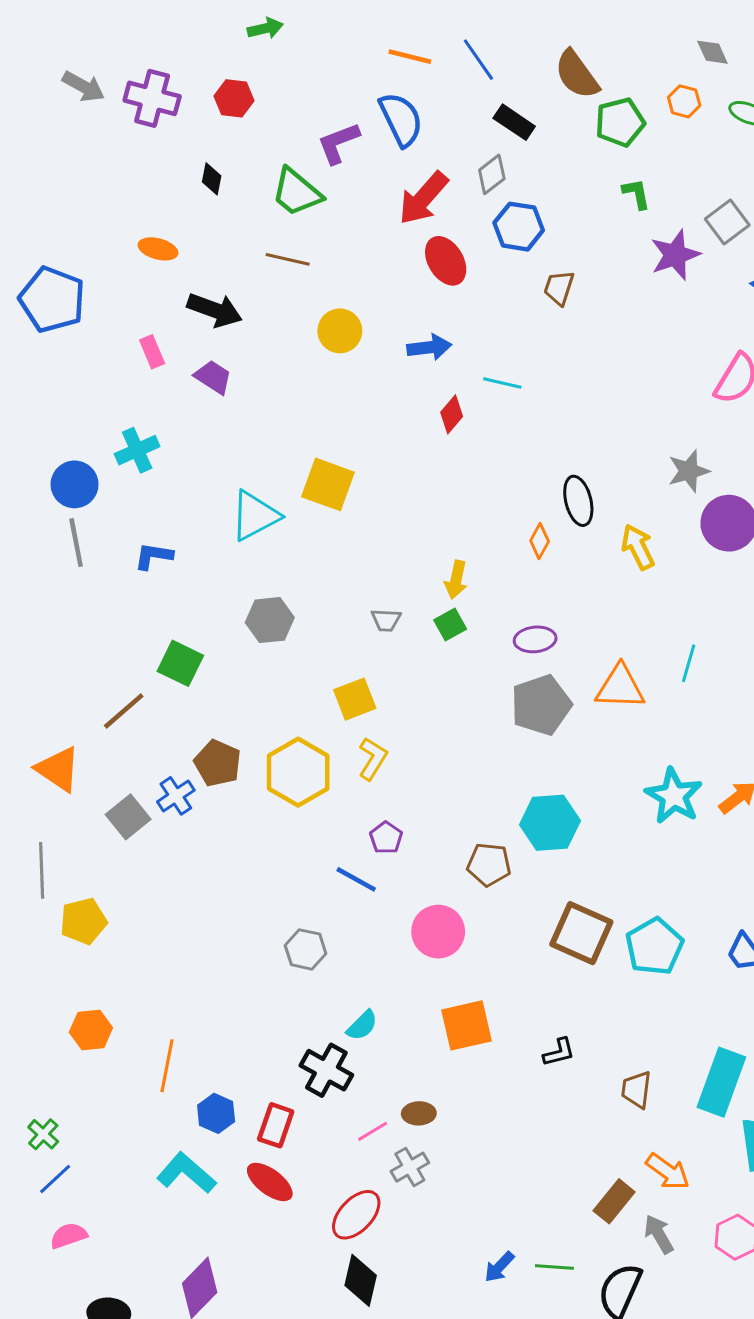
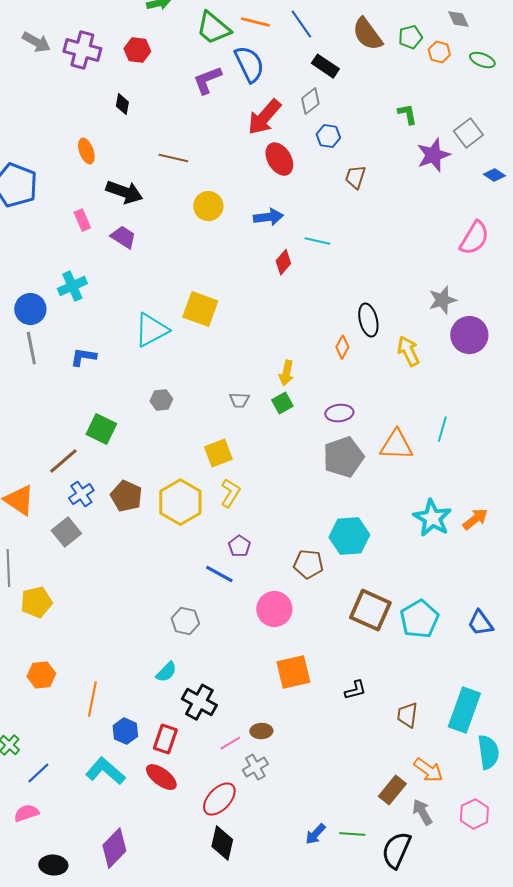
green pentagon: (620, 122) -> (410, 37), moved, size x0.7
green trapezoid: (297, 192) -> (213, 28), moved
blue hexagon: (519, 227) -> (328, 136), size x0.7
orange ellipse: (158, 249) -> (86, 151), turned 55
gray hexagon: (270, 620) -> (161, 400), size x0.7
blue cross: (176, 796) -> (81, 494), moved
cyan semicircle: (362, 1025) -> (166, 672), moved
blue line: (55, 1179) -> (38, 773), moved

